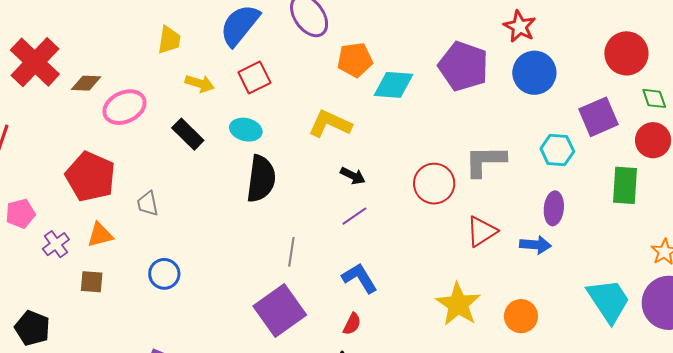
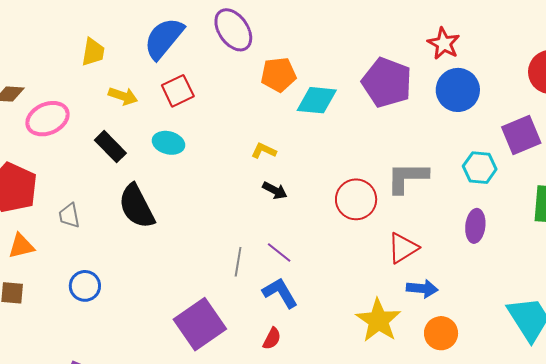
yellow L-shape: (330, 124) -> (264, 151), moved, size x0.6
black semicircle: (261, 179) -> (137, 206), moved, turned 144
purple line: (354, 216) -> (279, 253), moved, turned 72
blue arrow: (536, 245) -> (422, 289), moved
gray line: (291, 252) -> (238, 262), moved

